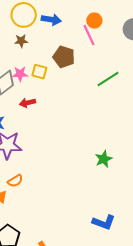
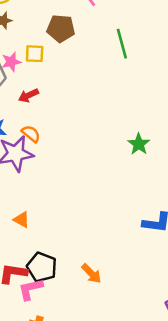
green line: (108, 79) -> (122, 44), turned -60
orange semicircle: (15, 181) -> (31, 134), moved, turned -98

